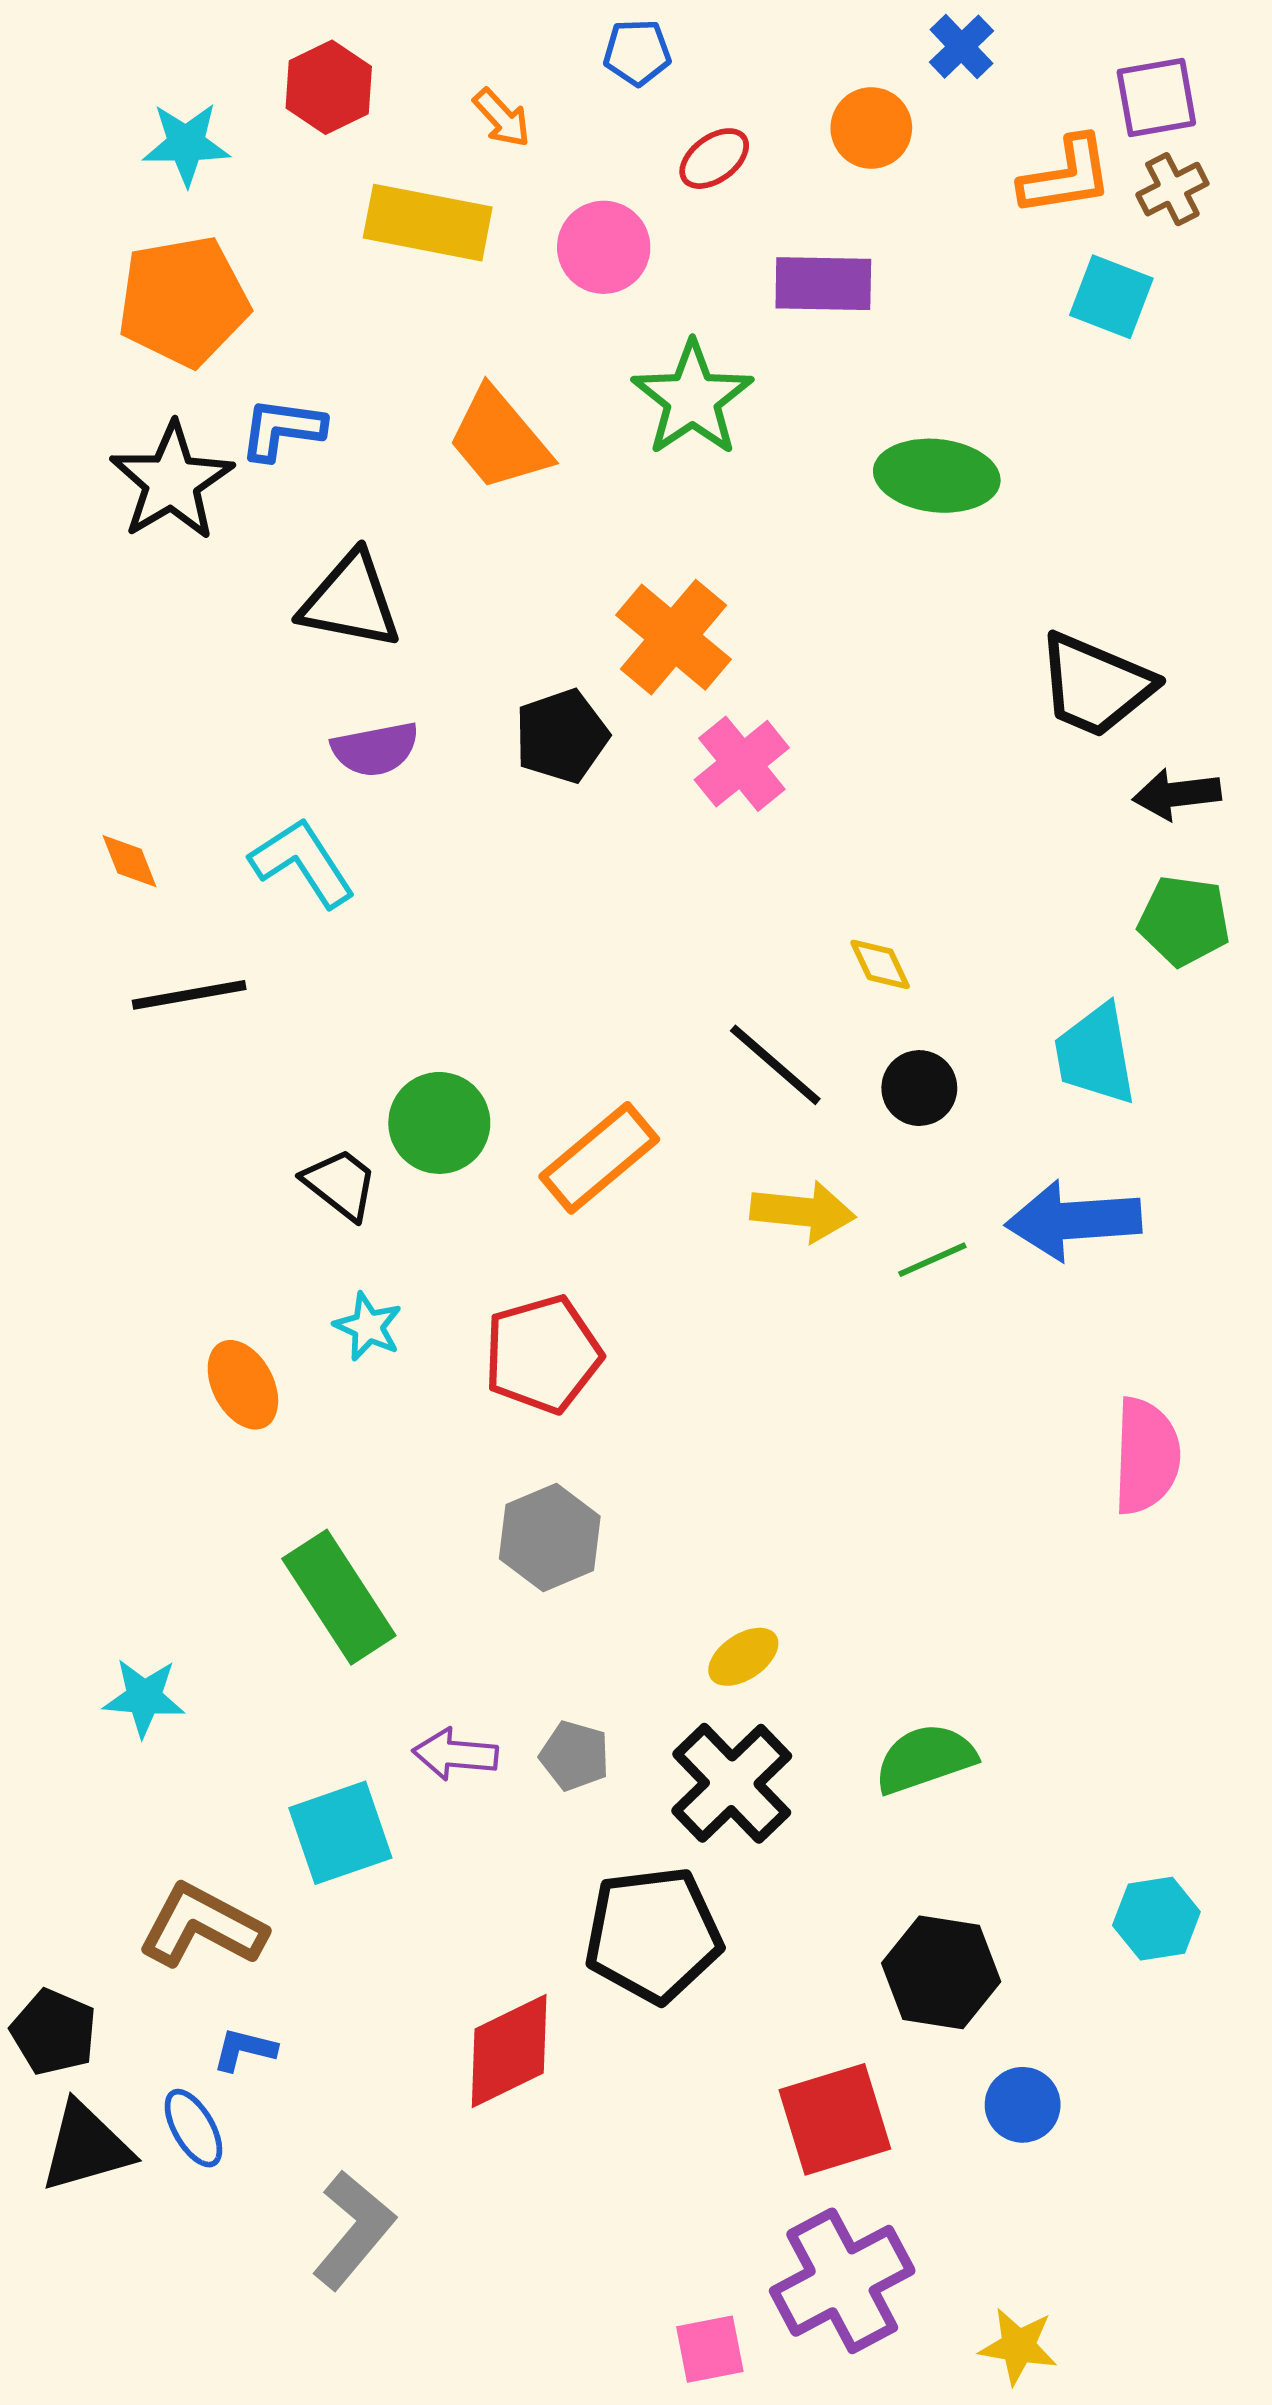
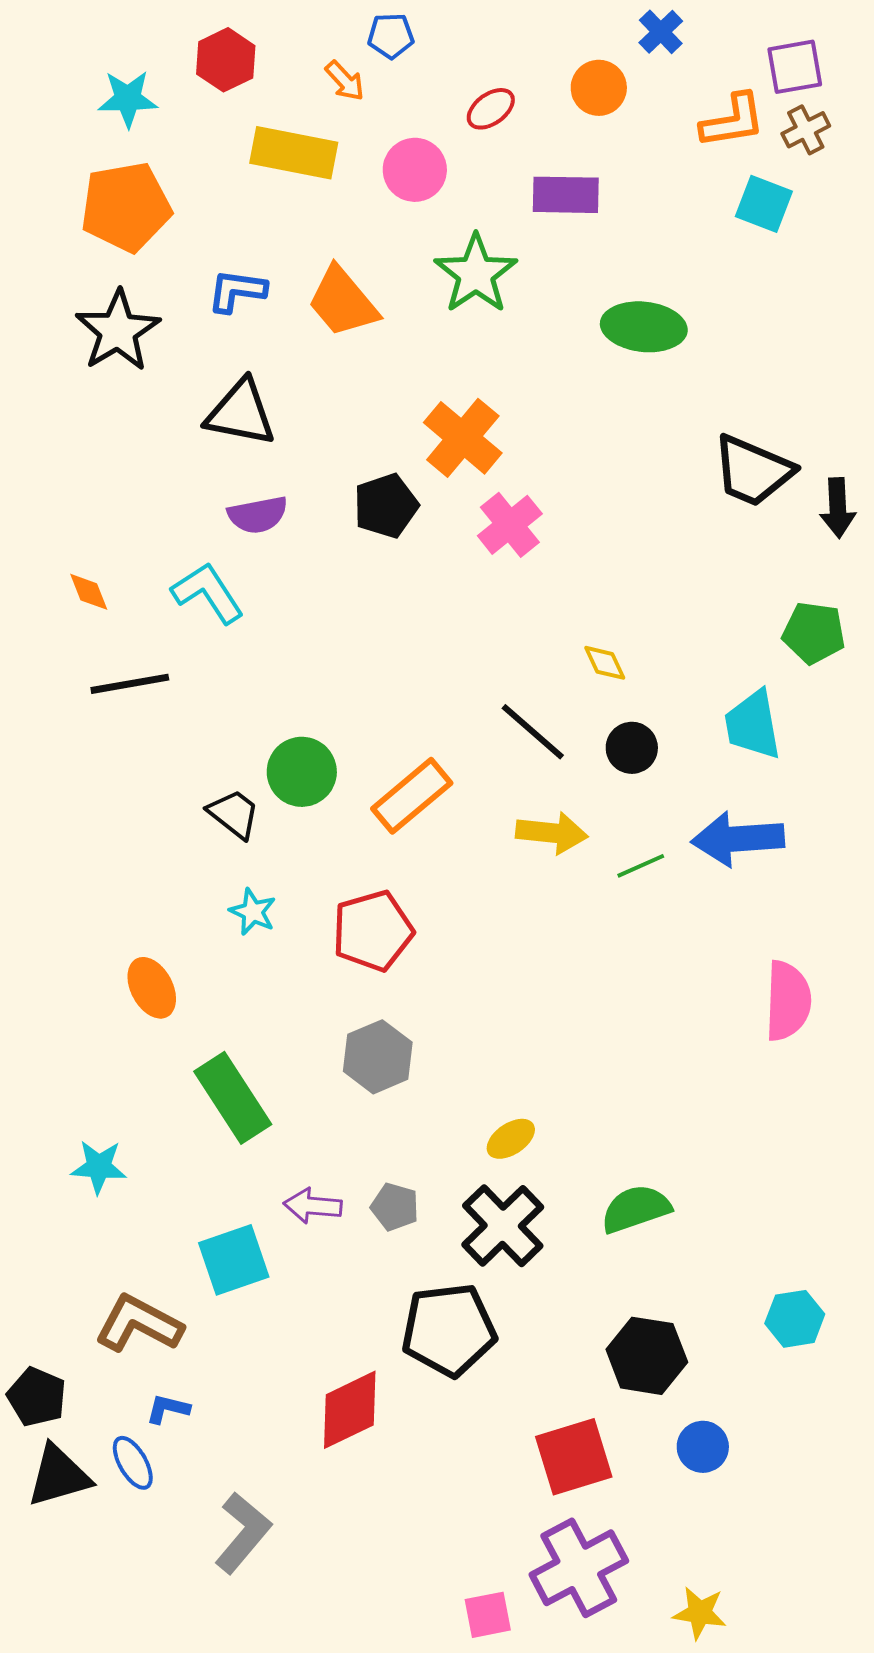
blue pentagon: (637, 52) -> (391, 36), moved
blue L-shape: (282, 429) -> (237, 291), moved
black arrow: (1177, 794) -> (838, 508), moved, turned -86
orange ellipse: (243, 1385) -> (152, 988), moved

